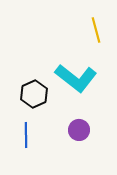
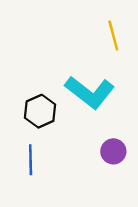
purple circle: (79, 130) -> (113, 151), moved

